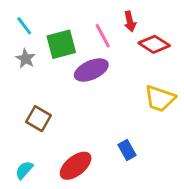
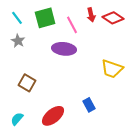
green square: (61, 44) -> (45, 18), moved
red diamond: (154, 44) -> (113, 18), moved
purple ellipse: (91, 70) -> (64, 49), turned 30

